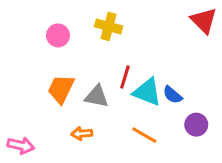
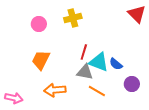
yellow cross: (109, 26) -> (73, 18), turned -30
gray triangle: (97, 96) -> (85, 72), moved
orange arrow: (82, 134) -> (55, 90), size x1.5

